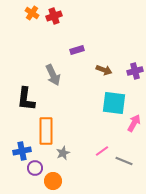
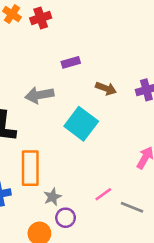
gray arrow: (53, 75) -> (39, 95), turned 105
cyan square: (114, 103) -> (81, 124), moved, turned 30
purple circle: (35, 168) -> (66, 218), moved

